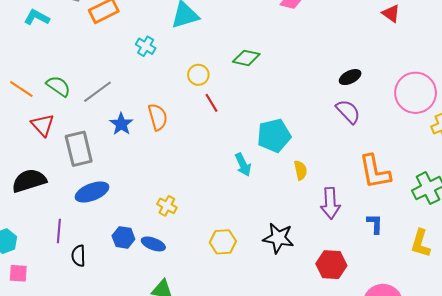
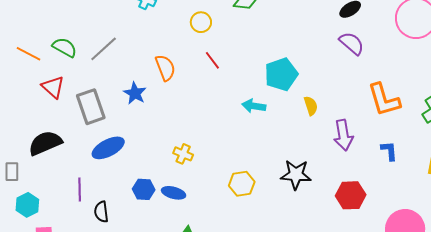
red line: (211, 103) -> (212, 60), moved
blue star: (121, 124) -> (135, 93), moved
cyan arrow: (243, 165) -> (254, 106), turned 130

